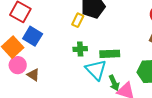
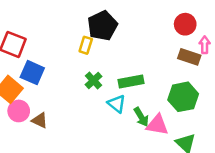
green cross: (80, 49) -> (93, 81), turned -32
cyan triangle: (96, 70) -> (117, 104), size x0.7

